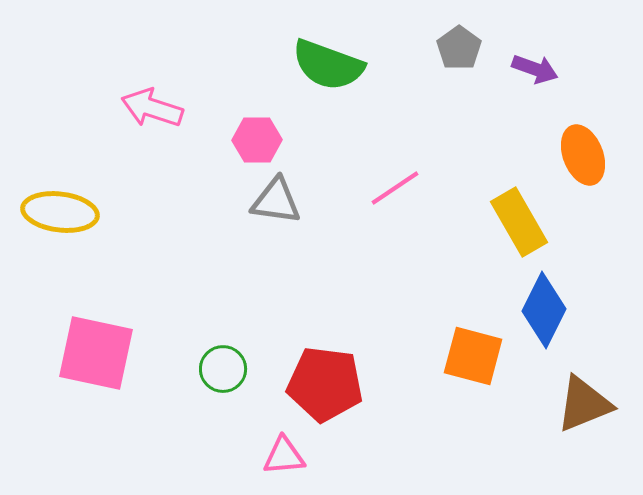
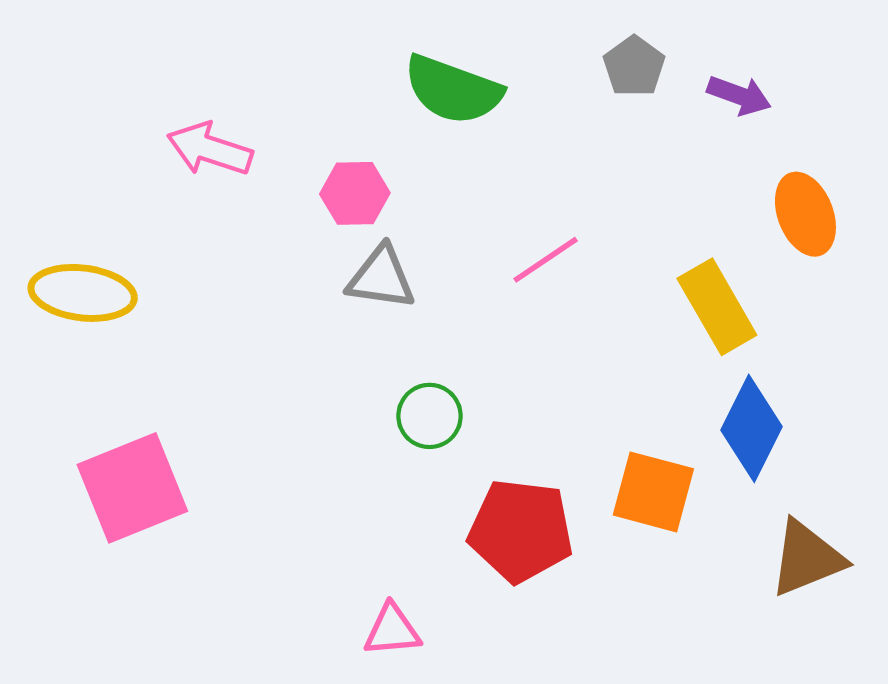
pink square: (96, 353) -> (132, 488), turned -34
green circle: (223, 369) -> (429, 416), moved
red pentagon: (325, 384) -> (521, 531), moved

